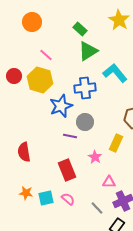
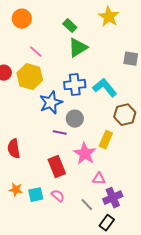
cyan L-shape: (115, 73) -> (105, 88), moved
pink star: (95, 157) -> (85, 154), size x1.6

